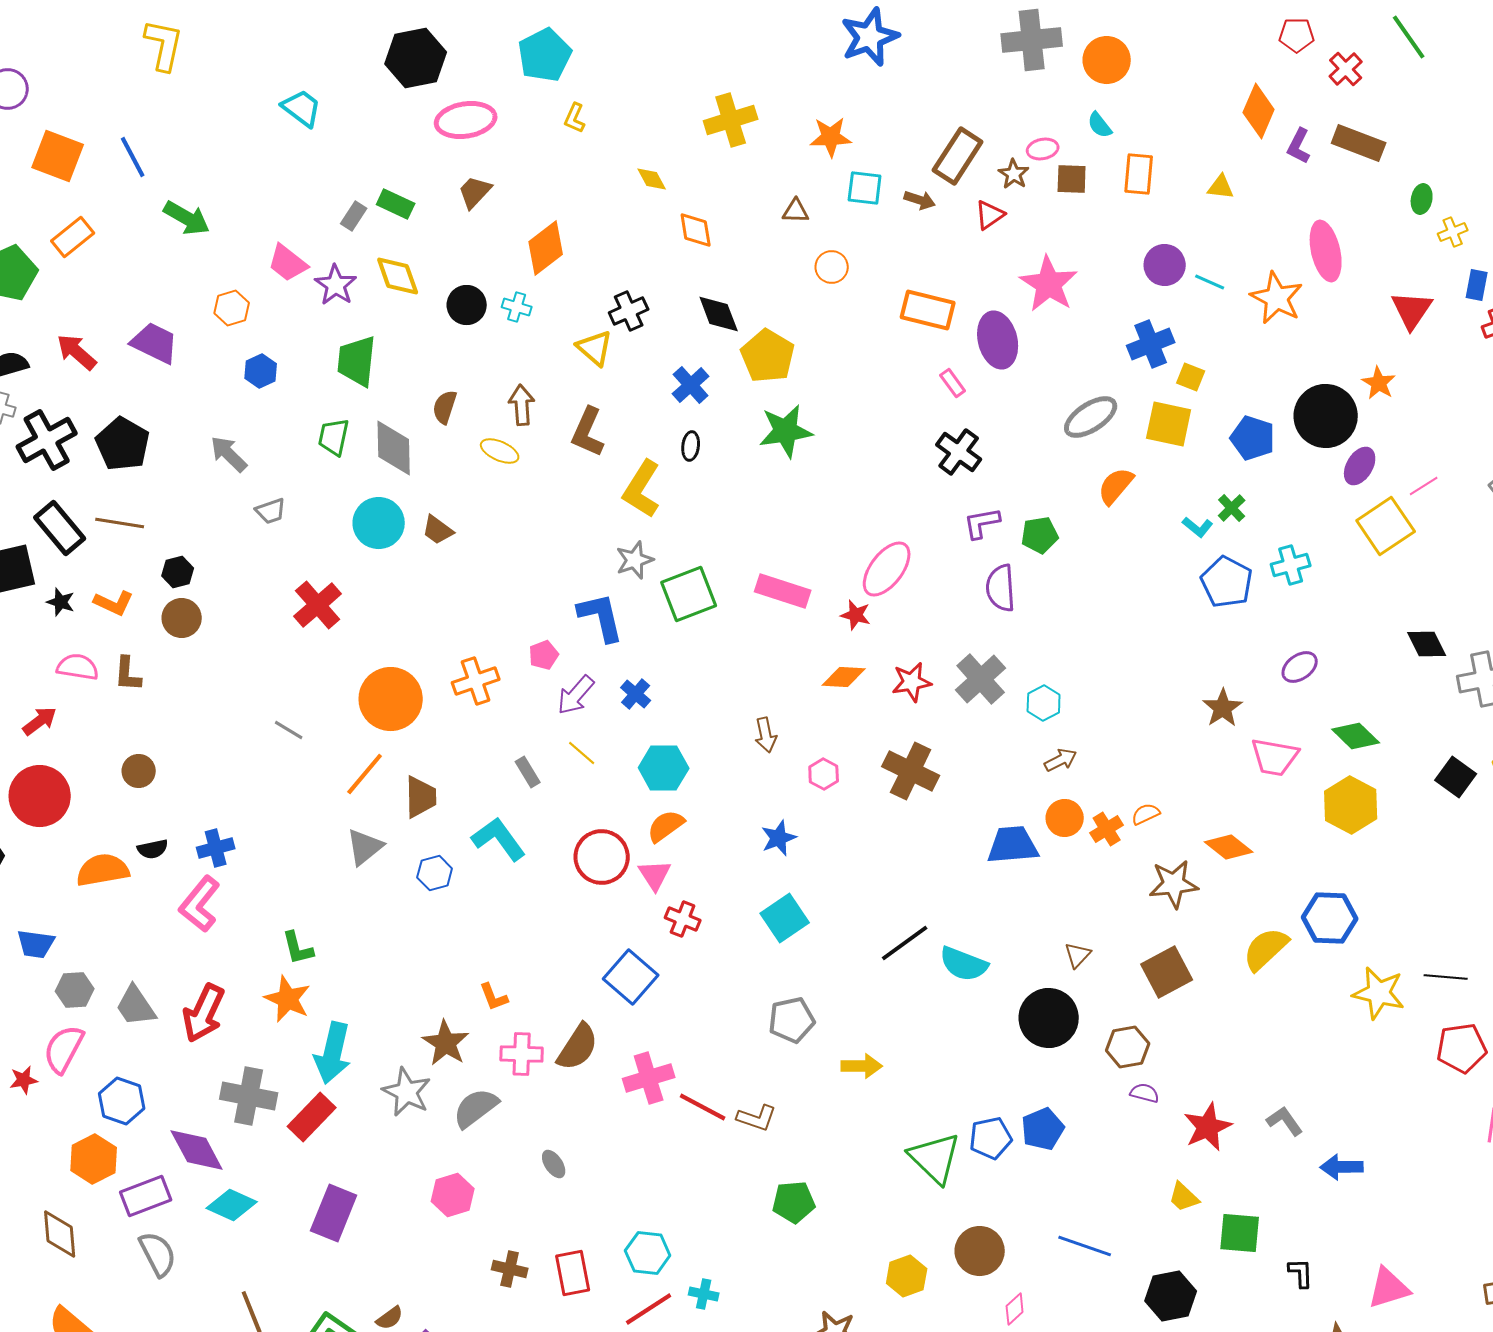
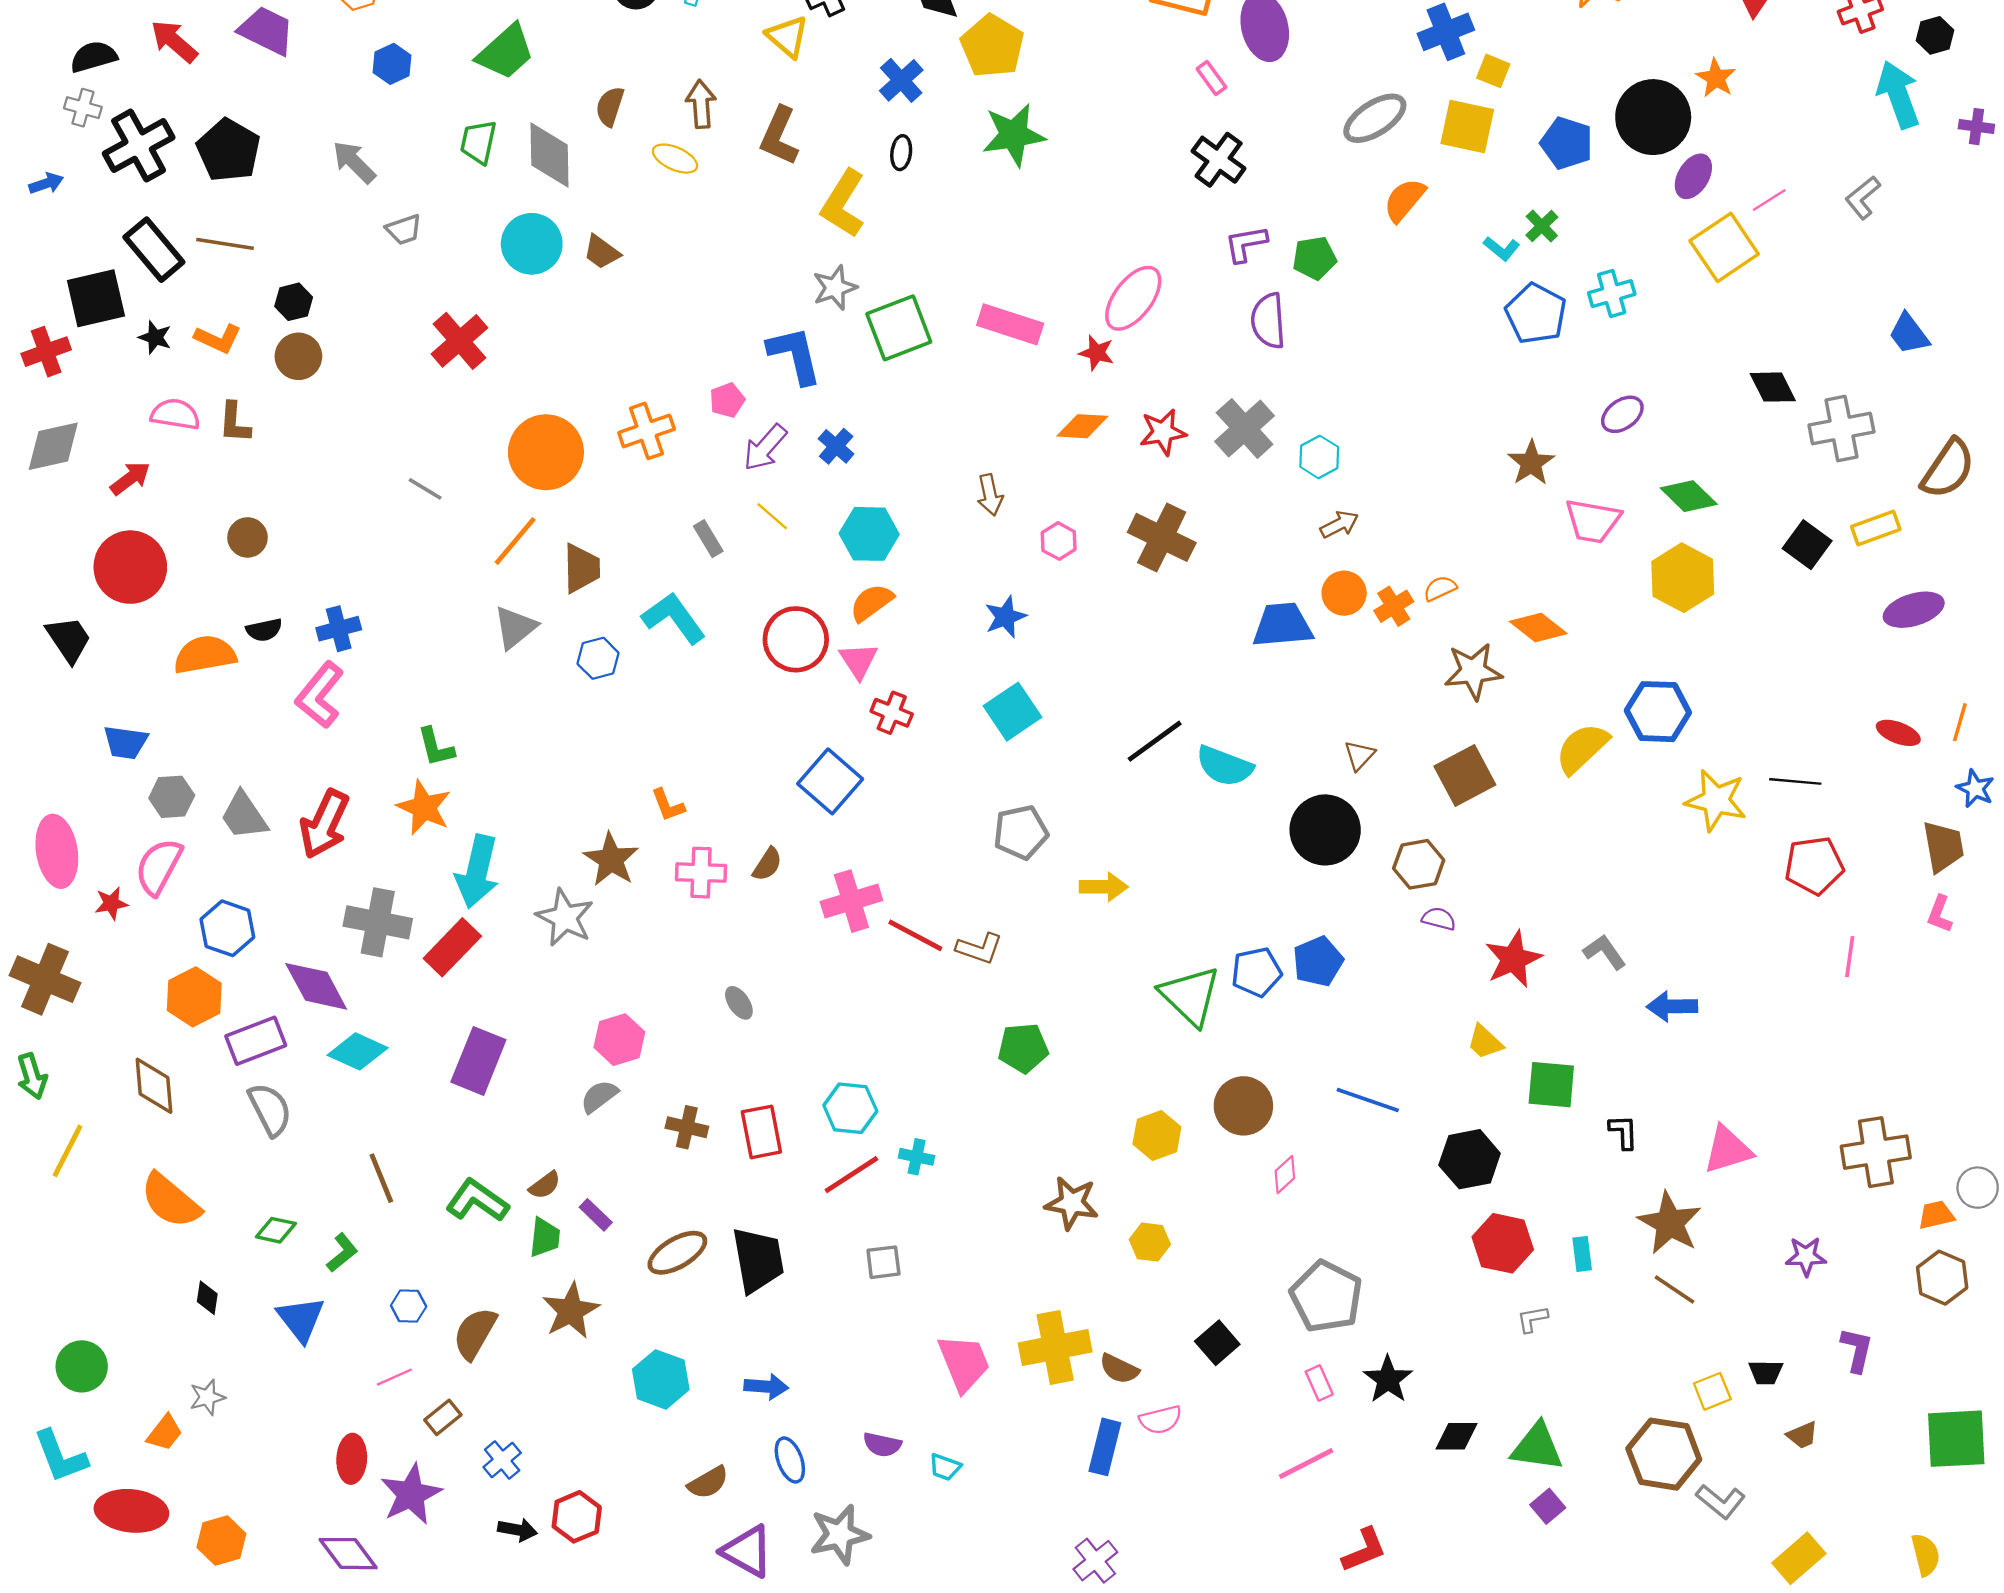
green trapezoid: (357, 361) -> (506, 52), turned -138
brown semicircle: (578, 1047) -> (767, 864), size x0.6
gray semicircle: (476, 1108) -> (599, 1096), moved, size x0.7

